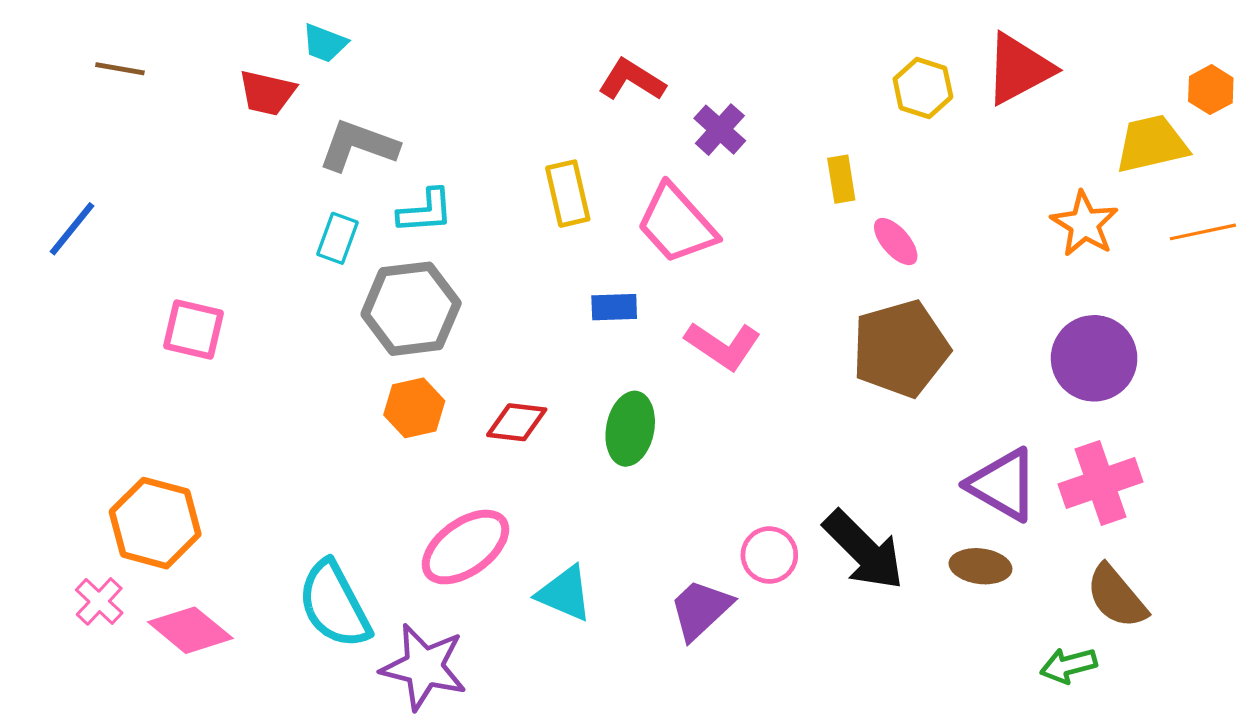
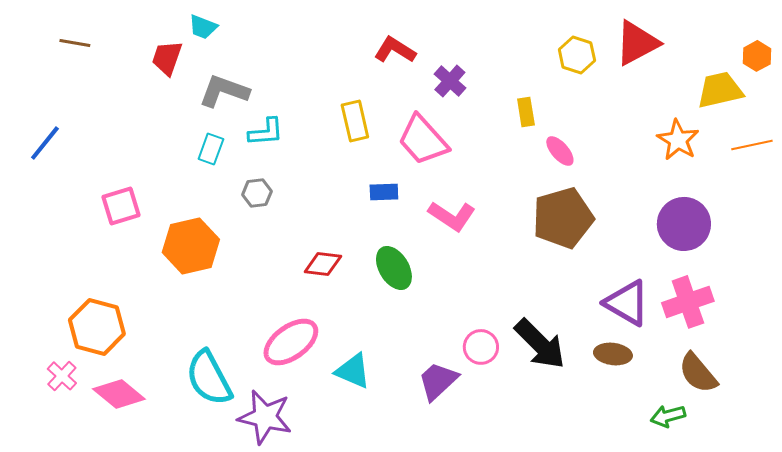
red trapezoid: (267, 93) -> (167, 58), turned 96
gray hexagon: (411, 309) -> (257, 193), size x0.5
pink square: (194, 329) -> (121, 206), turned -30
orange hexagon: (414, 408) -> (191, 246), moved, size x1.5
green ellipse: (630, 429) -> (394, 268), turned -42

